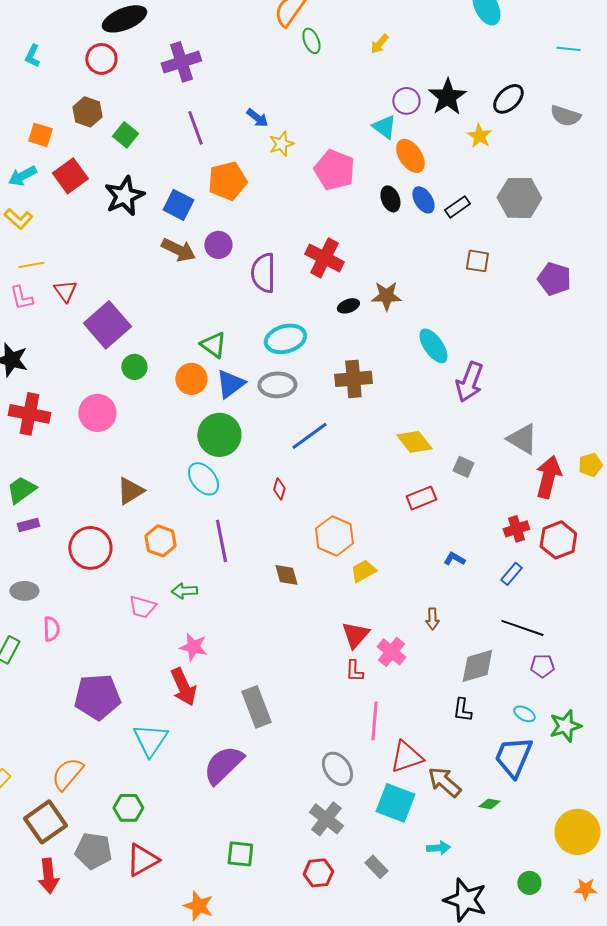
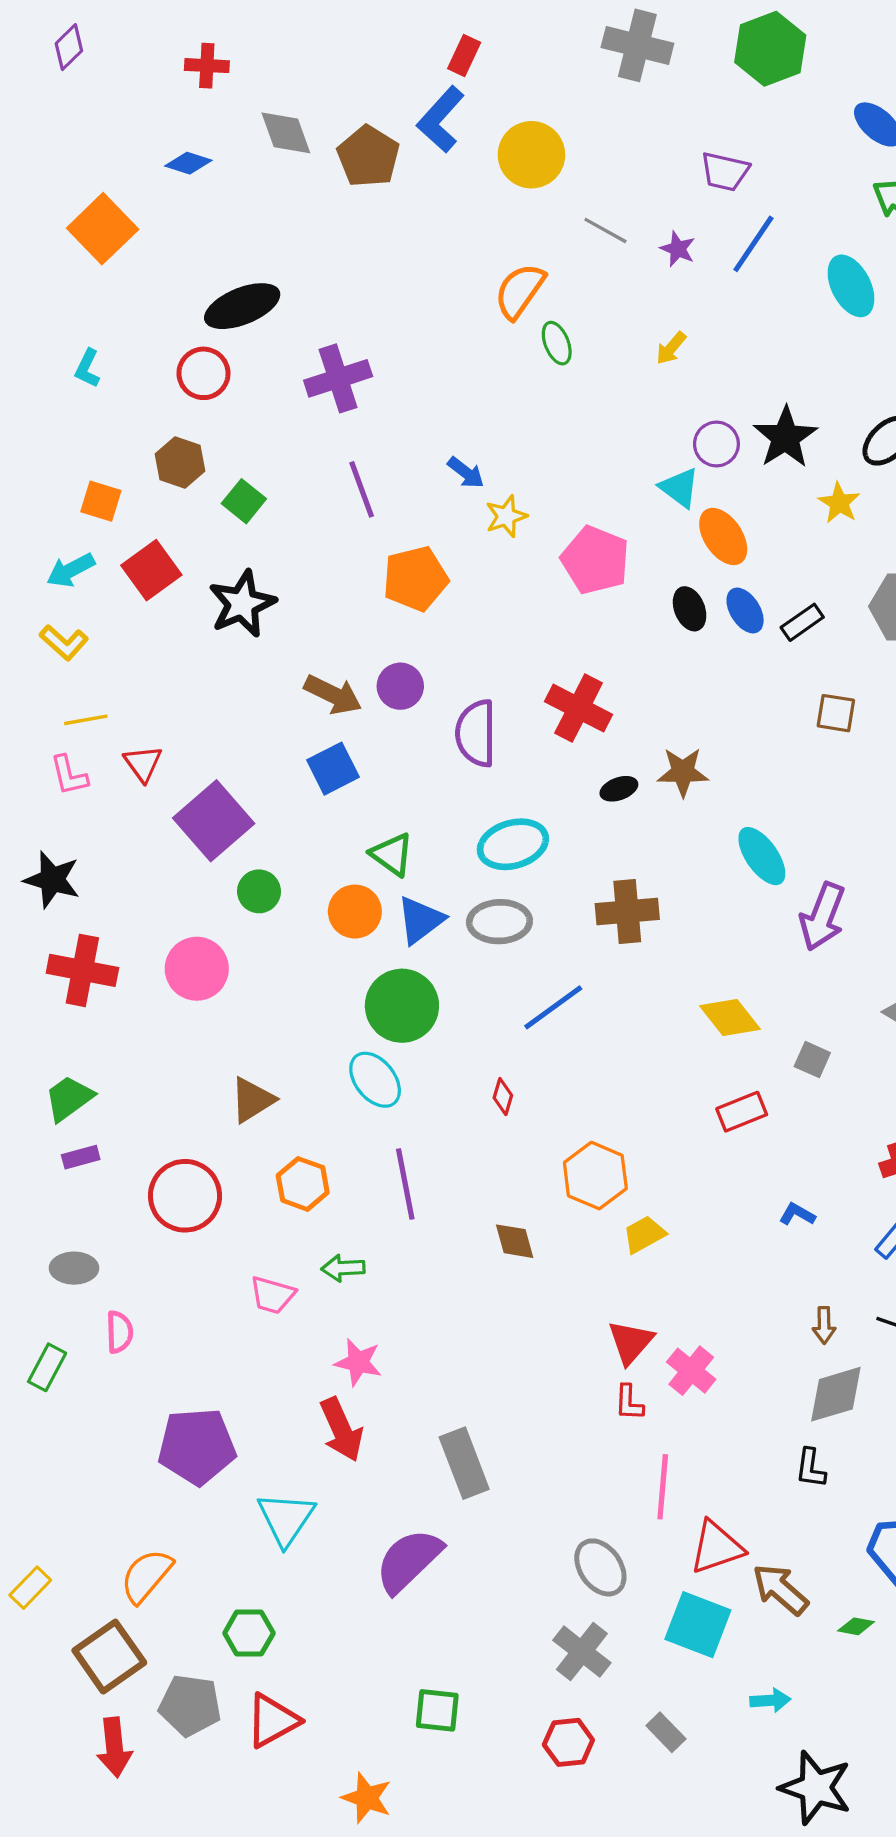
blue square: (178, 205) -> (333, 769), moved, turned 36
brown arrow: (432, 619) -> (824, 1325), moved

